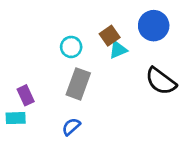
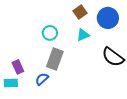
brown square: (110, 36) -> (80, 12), moved
blue semicircle: (71, 127) -> (42, 79), moved

